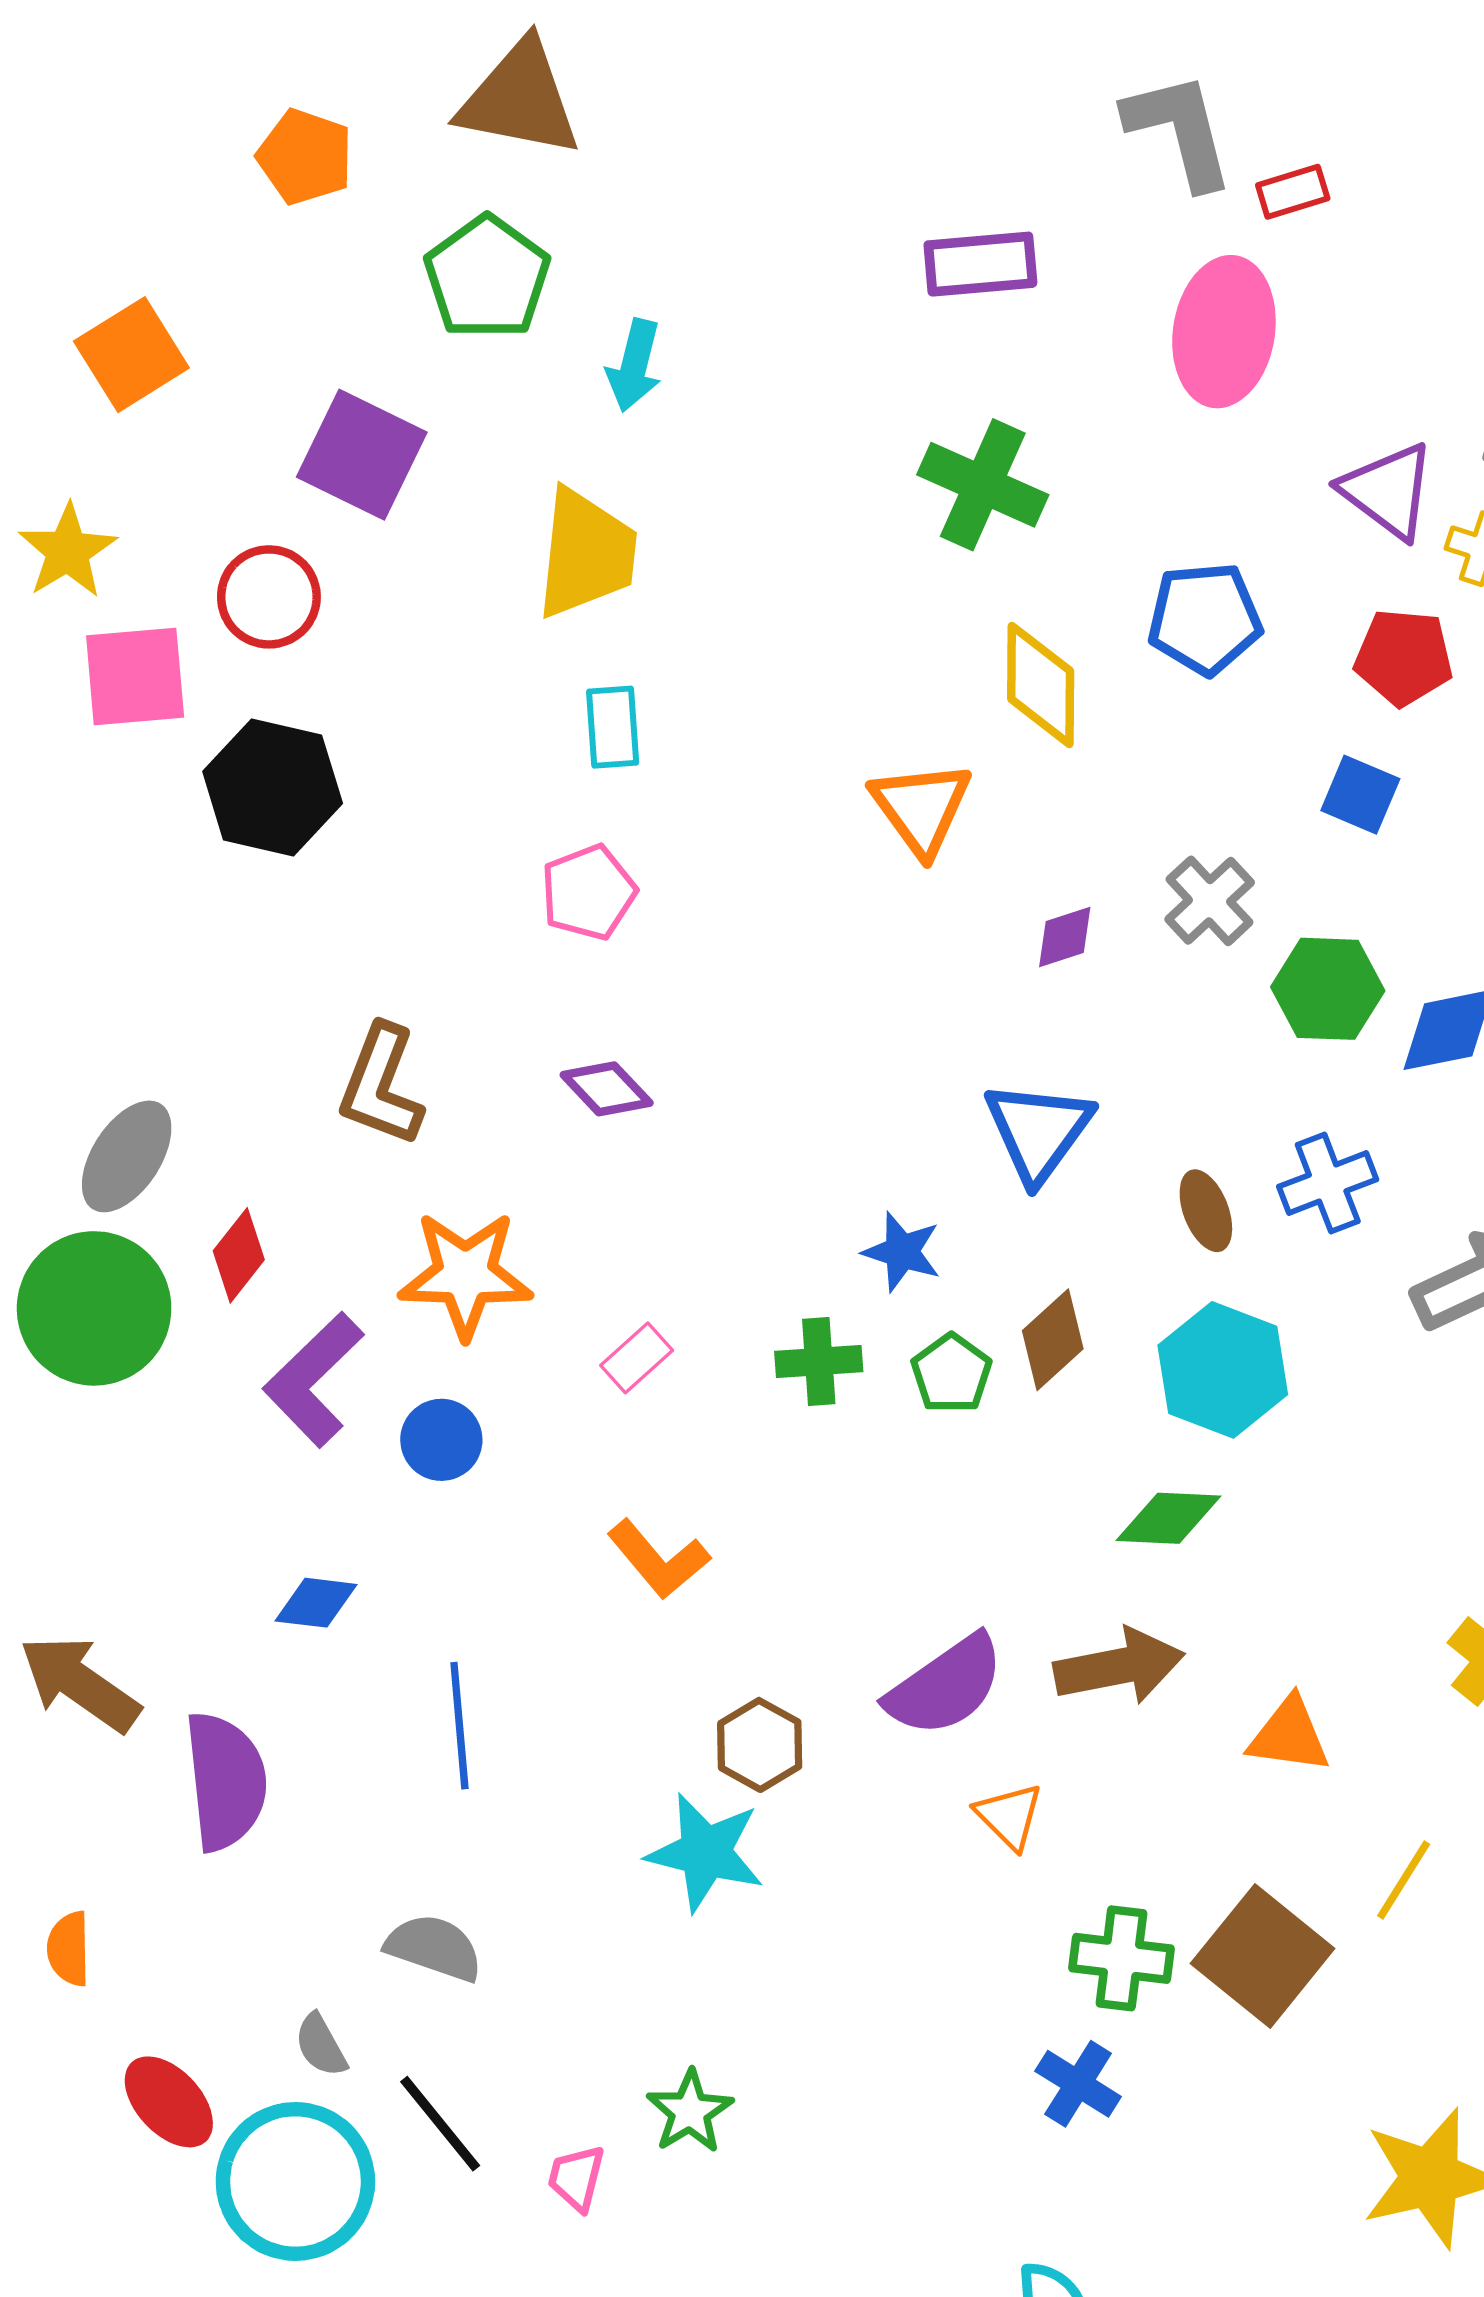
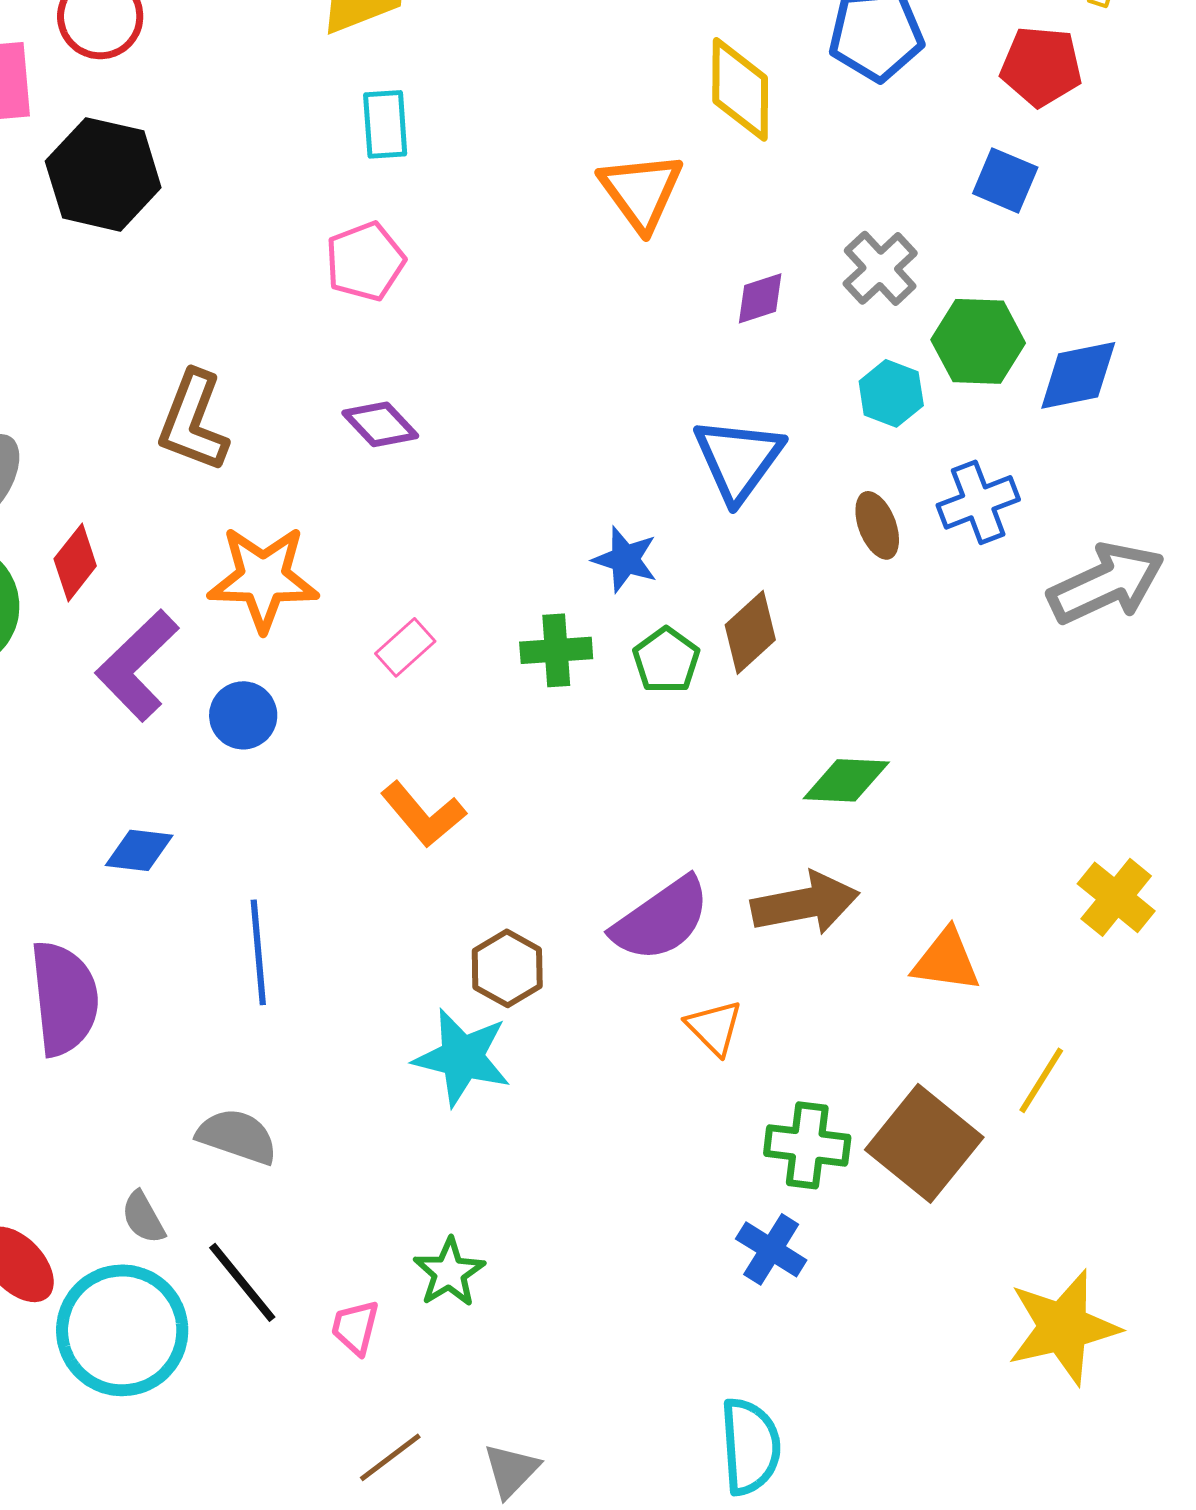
cyan hexagon: (1223, 1370) -> (891, 393), moved, size x0.6

